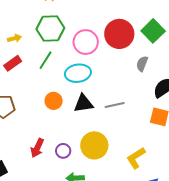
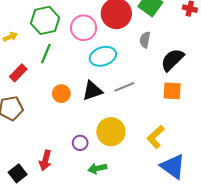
red rectangle: (13, 63) -> (18, 73), moved
cyan ellipse: (78, 73) -> (103, 56), moved
red arrow: (37, 148) -> (45, 160), moved

